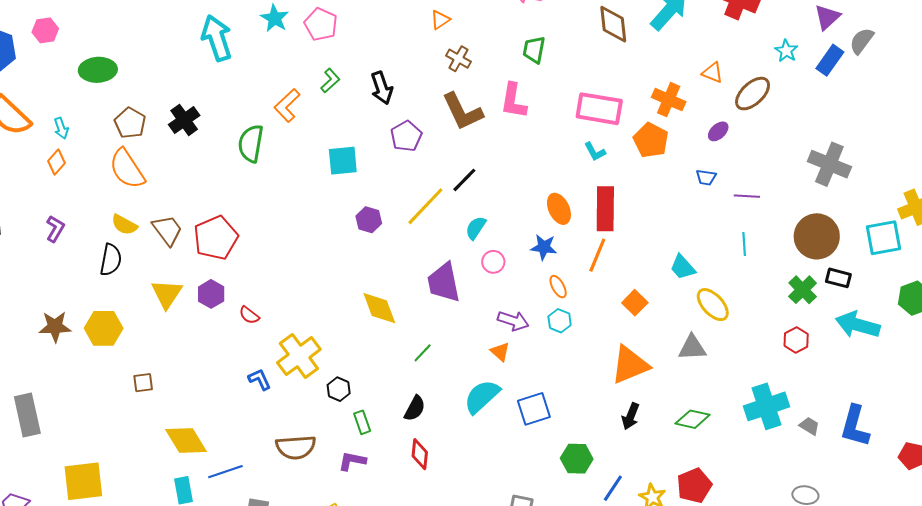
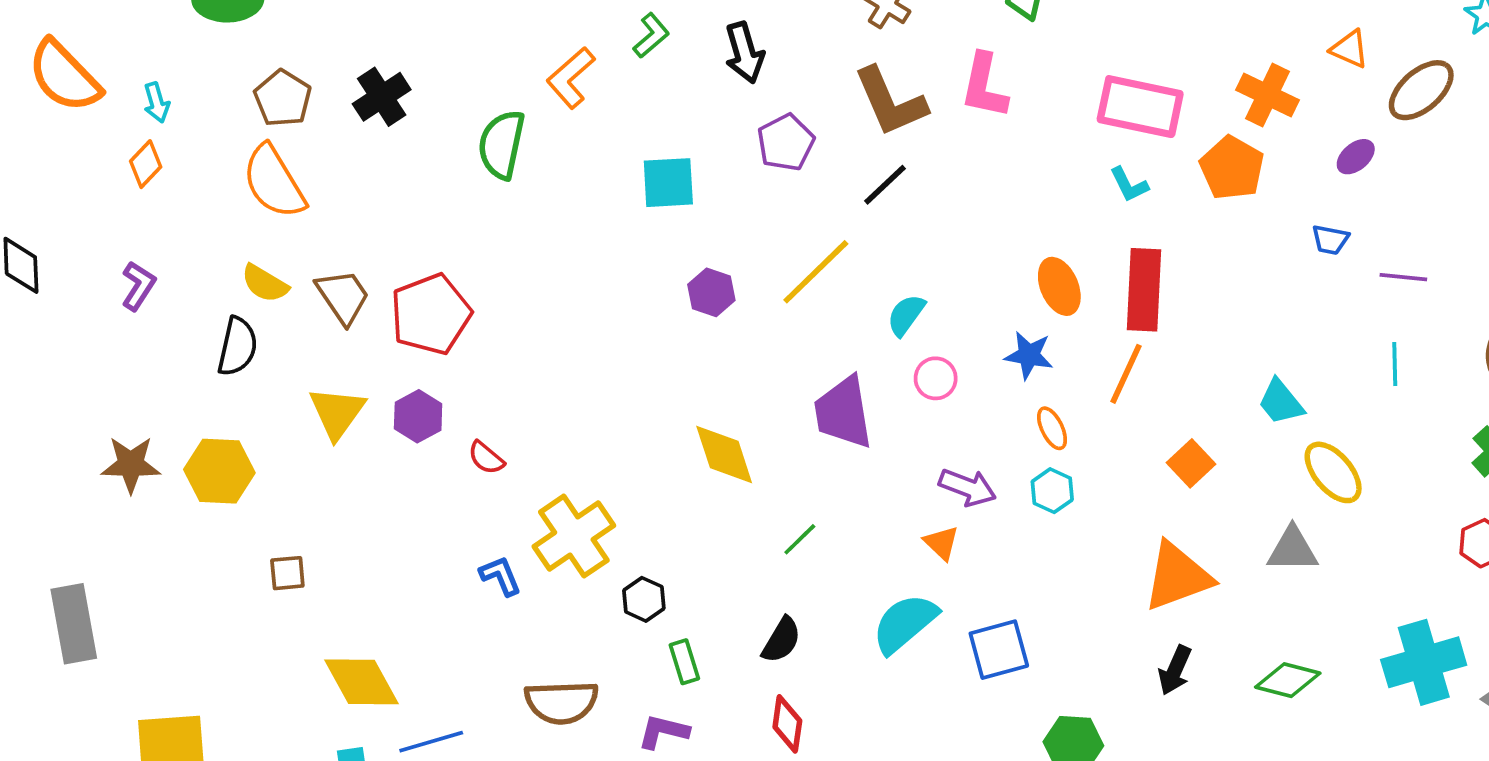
black line: (464, 180) -> (885, 185), moved

